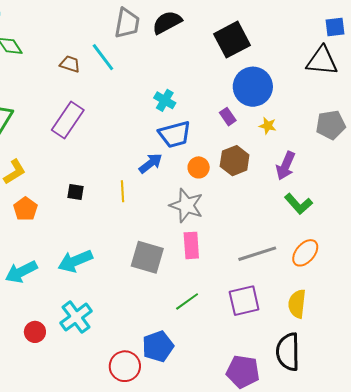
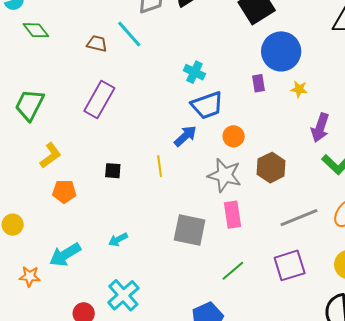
purple rectangle: (228, 117) -> (259, 83), turned 30
brown hexagon: (235, 161) -> (271, 168), moved
orange pentagon: (25, 209) -> (64, 191), turned -30
cyan arrow: (75, 261) -> (118, 240), size x0.6

